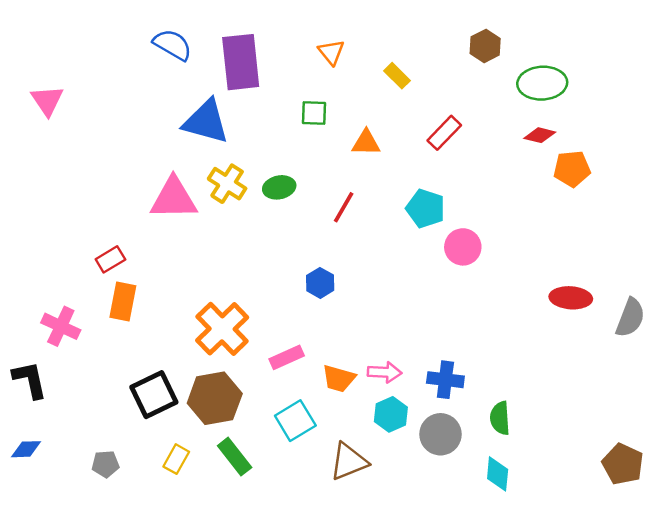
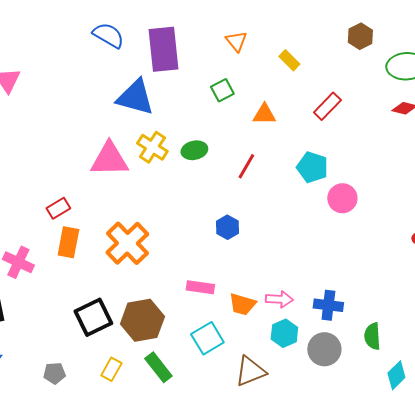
green square: (314, 113) -> (222, 90), turned -30
orange cross: (222, 329) -> (127, 243), moved
pink rectangle: (287, 357) -> (200, 287), turned 32
cyan diamond: (498, 474) -> (396, 375), moved, turned 40

